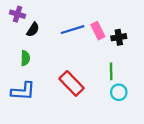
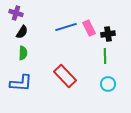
black semicircle: (33, 30) -> (22, 32), moved
green line: (111, 71) -> (105, 56), moved

